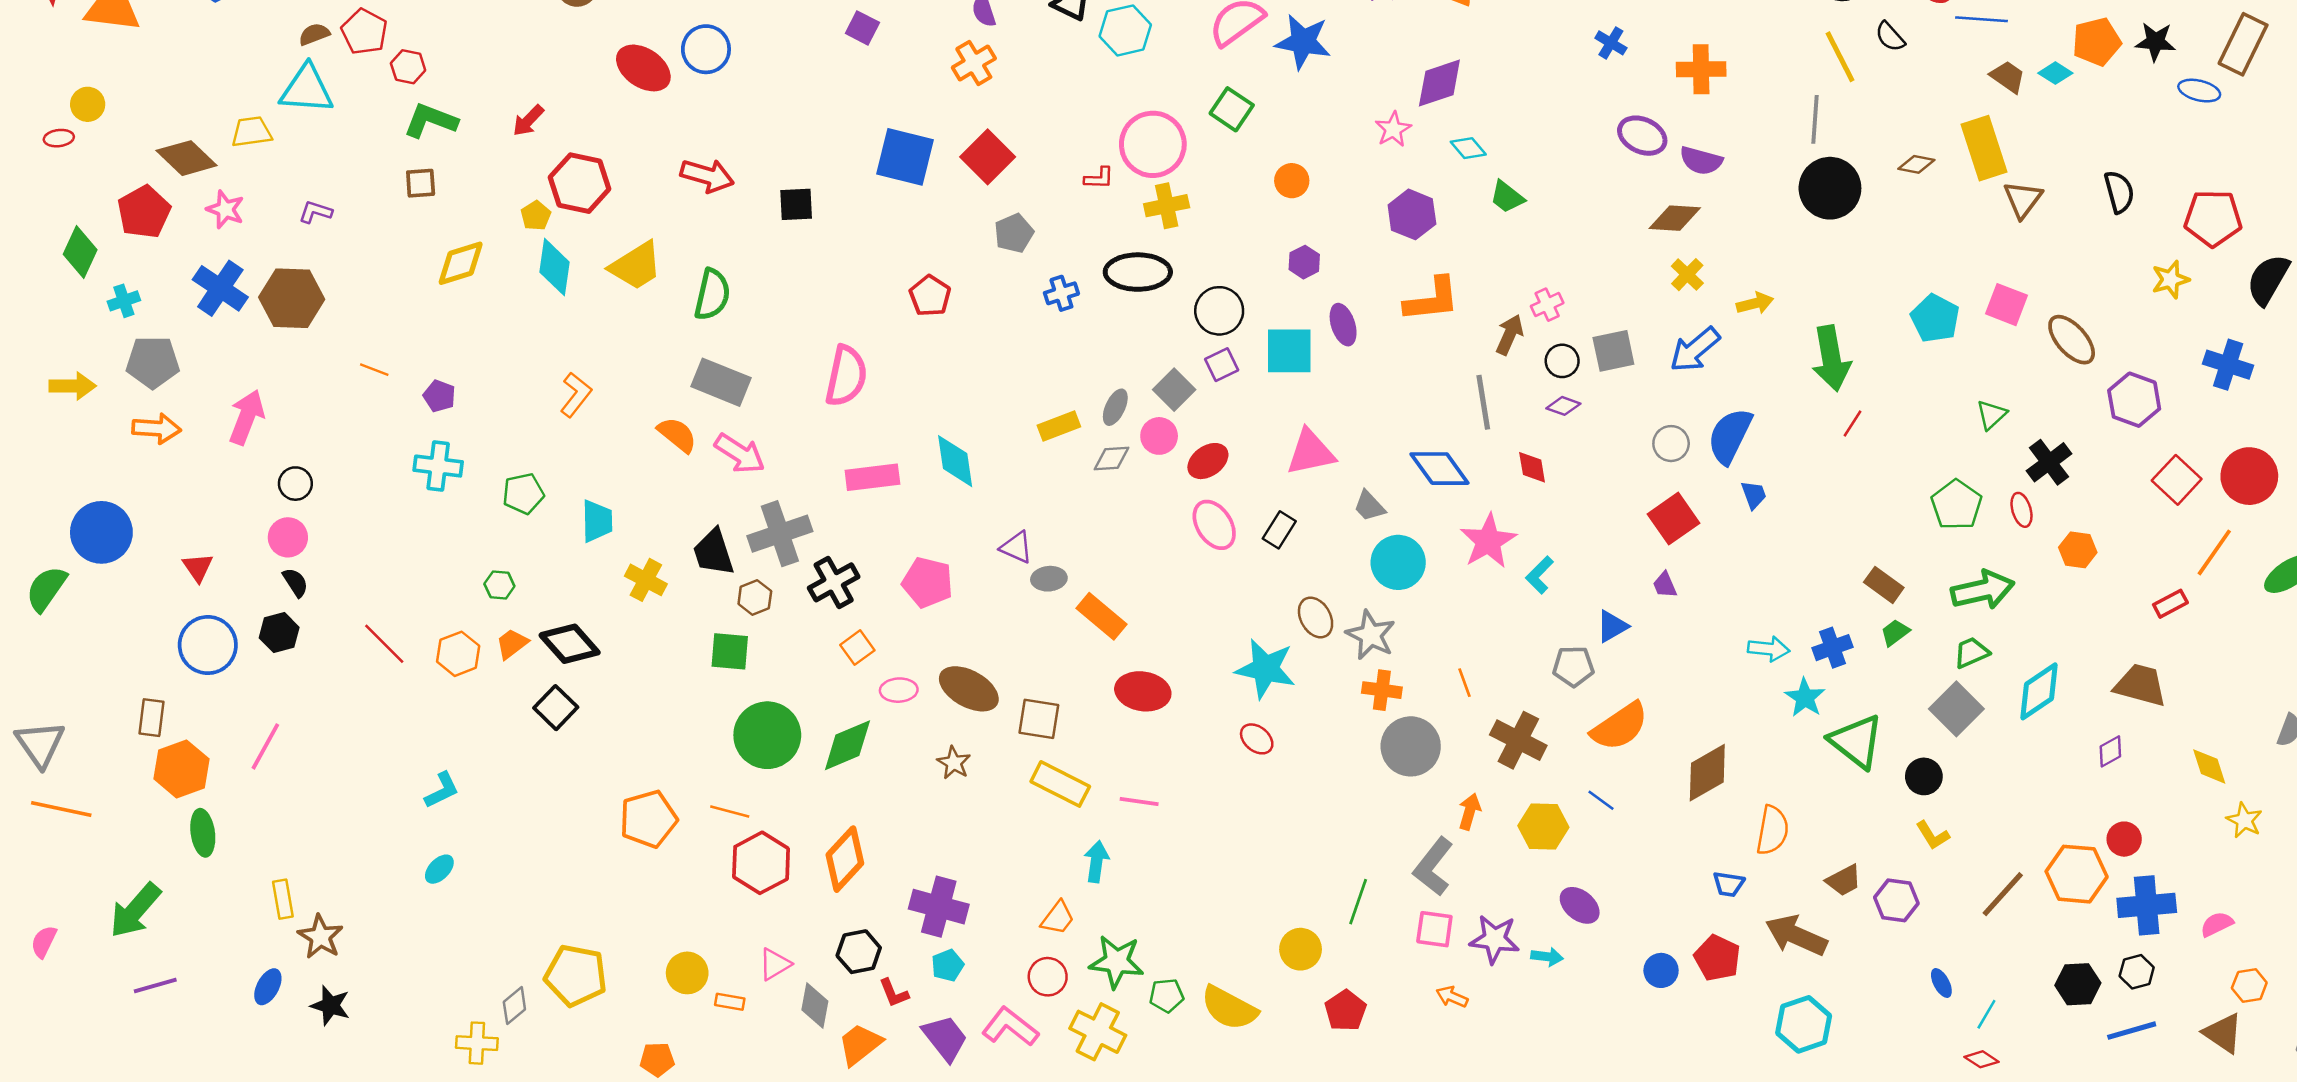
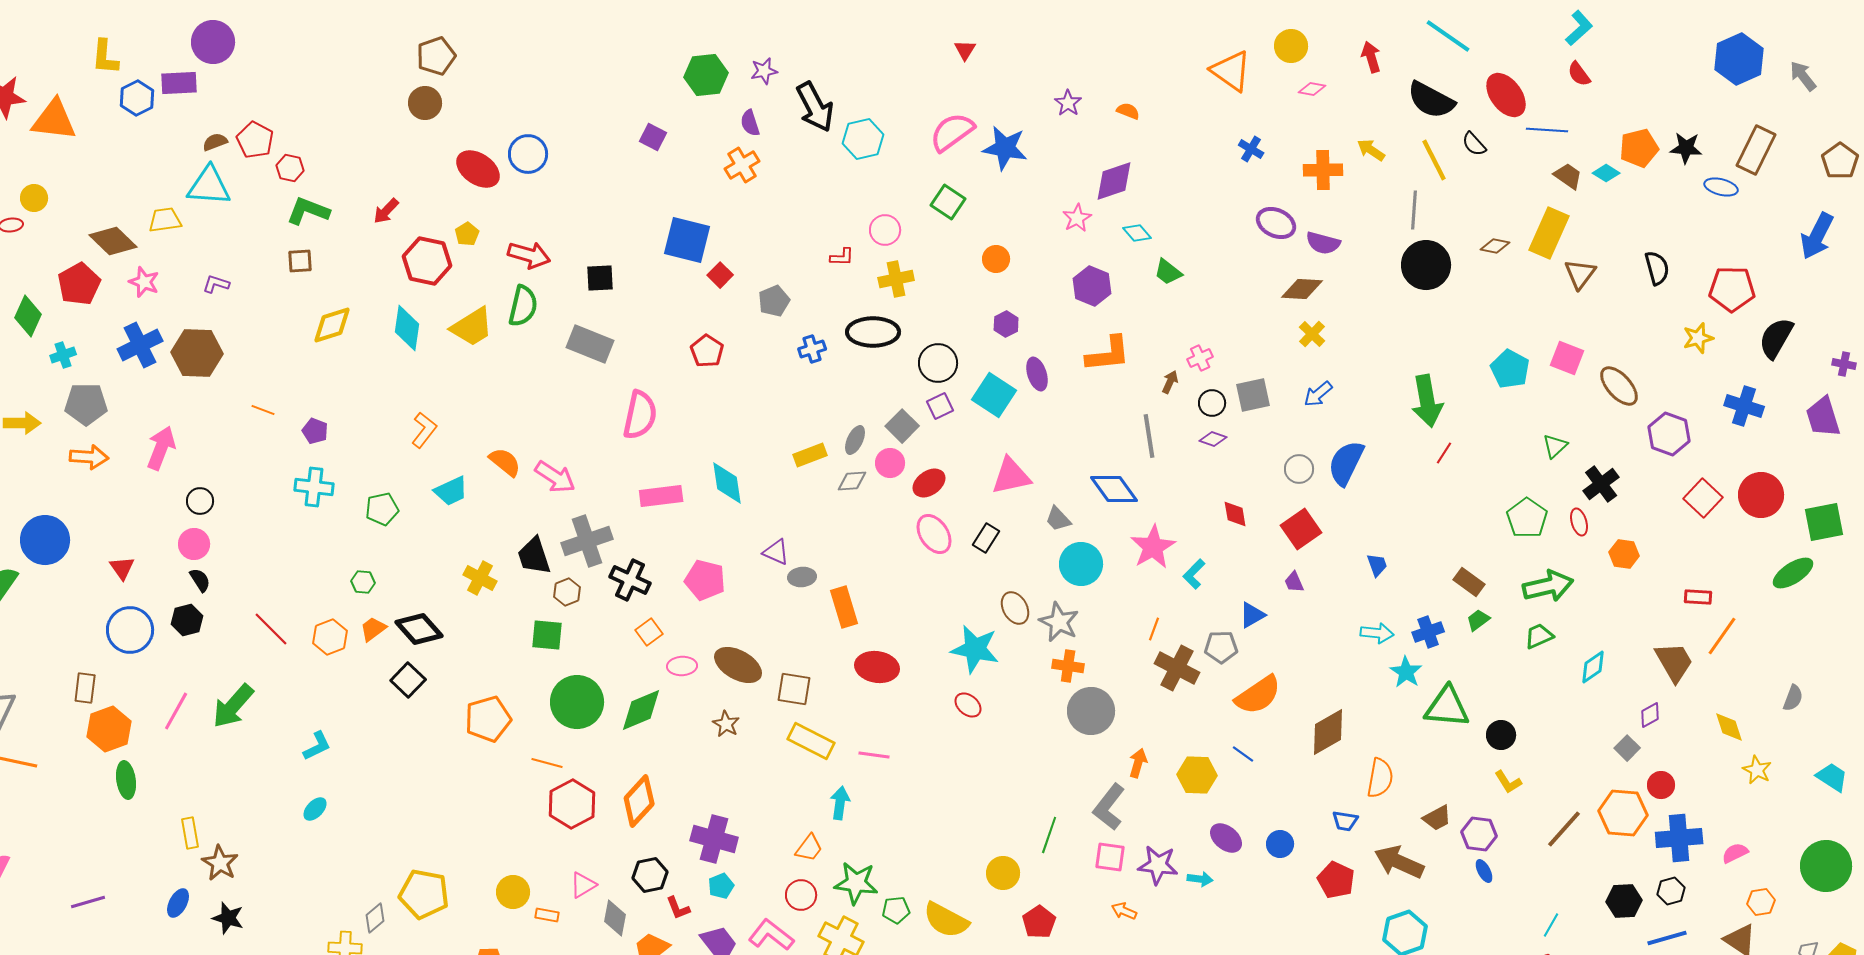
pink circle: (1153, 144) -> (885, 230), size x0.6
yellow rectangle: (1984, 148) -> (1549, 233), turned 42
red square: (988, 157) -> (720, 275), moved, size x0.6
yellow pentagon: (536, 216) -> (467, 234), moved
blue cross: (220, 288) -> (140, 345), turned 30
green semicircle: (712, 295) -> (523, 306), moved
yellow arrow: (1755, 303) -> (1371, 150), moved, turned -132
brown arrow: (1510, 335) -> (1170, 382), size x0.7
blue arrow: (1695, 350) -> (1318, 394), size x0.7
cyan square: (1289, 351) -> (994, 395), turned 33
gray rectangle: (721, 382) -> (590, 344), moved
red diamond: (1532, 467) -> (1235, 514), moved
blue trapezoid: (1754, 495) -> (1377, 565), moved
cyan trapezoid: (597, 521) -> (451, 491), moved, turned 66
orange line: (2214, 552) -> (1722, 636), moved
black cross: (834, 582) -> (630, 580), turned -36
red rectangle: (2170, 604) -> (1698, 597), turned 32
orange rectangle: (1101, 616) -> (844, 607), turned 33
orange line: (1464, 683) -> (1154, 629), moved, turned 40
brown trapezoid: (2140, 685) -> (1674, 662), turned 45
cyan diamond: (2039, 691) -> (1593, 667), size x0.7
gray square: (1956, 709) -> (1627, 748), moved, size x0.6
brown cross: (1518, 740) -> (1177, 668), moved
green triangle: (1856, 741) -> (1447, 707), turned -33
orange pentagon: (648, 819) -> (488, 719), moved
green arrow: (135, 910) -> (233, 706), moved
blue circle: (1661, 970) -> (1280, 844), moved
blue ellipse: (1941, 983) -> (1484, 871), moved

